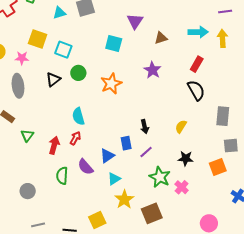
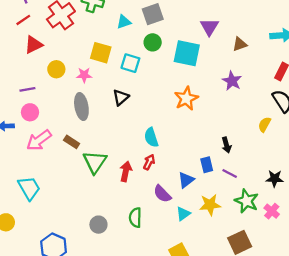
cyan square: (114, 44) -> (187, 53), size x1.4
green circle: (78, 73) -> (153, 42), moved
yellow semicircle: (181, 127) -> (264, 124), moved
green triangle: (27, 135) -> (95, 162), size x1.6
purple line: (146, 152) -> (230, 174), turned 72
green semicircle: (62, 176) -> (135, 218), moved
cyan triangle: (114, 179) -> (183, 214), moved
yellow star: (124, 199) -> (210, 205), moved, turned 30

